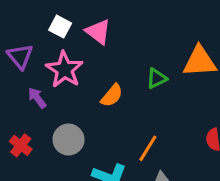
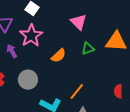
pink triangle: (98, 32) -> (78, 22), moved

